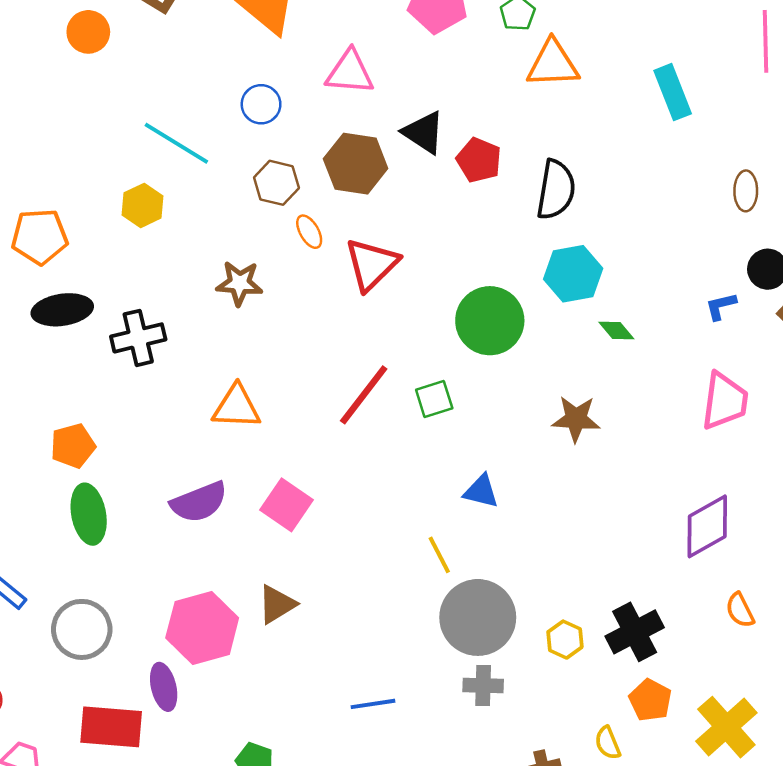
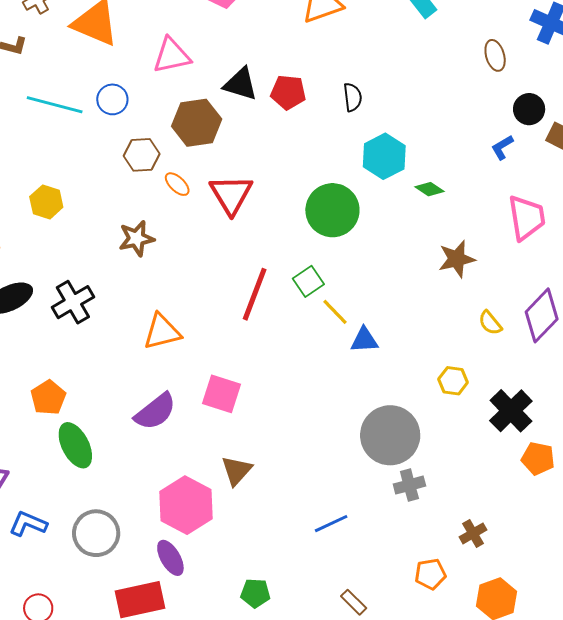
cyan line: (176, 143) -> (55, 105), moved
black semicircle: (556, 190) -> (353, 97), size x0.6
brown star: (576, 419) -> (457, 259), moved
yellow line: (439, 555) -> (335, 312), moved
yellow hexagon: (565, 640) -> (453, 381), moved
yellow semicircle: (608, 743) -> (490, 323), moved

